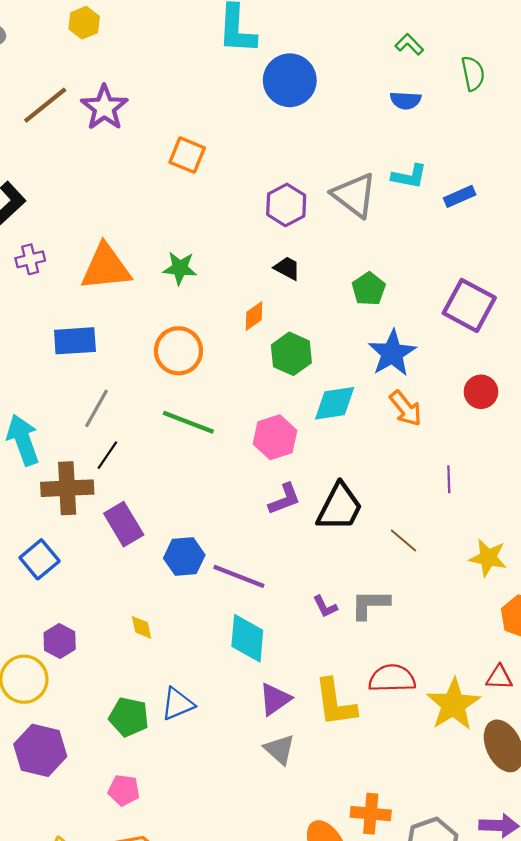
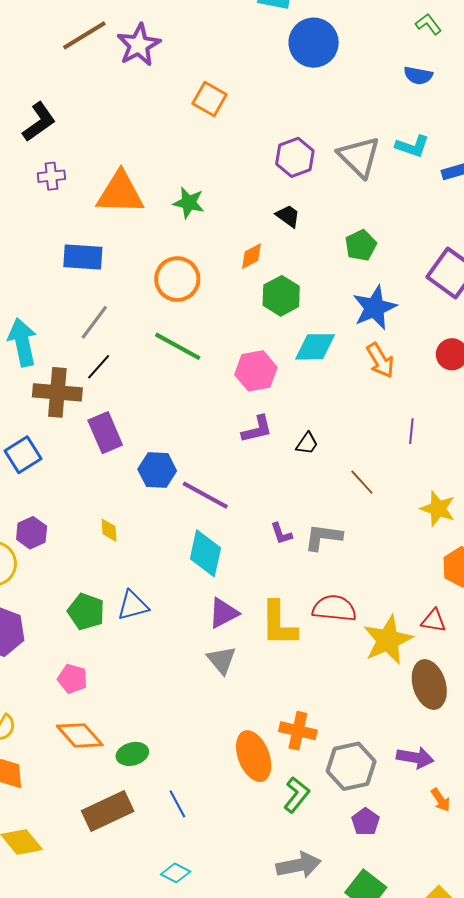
black trapezoid: (340, 507) -> (307, 443), size x0.5

